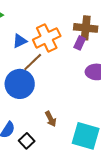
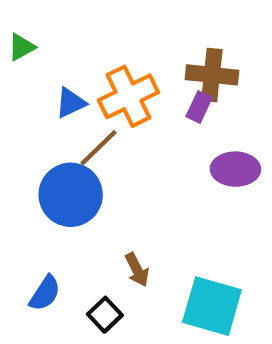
black square: (27, 141) -> (105, 315), moved

